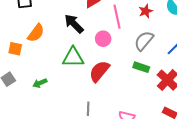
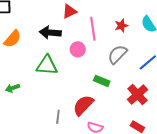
black arrow: (74, 24) -> (50, 33), turned -45
green rectangle: (141, 67) -> (102, 81), moved
red semicircle: (99, 71) -> (83, 105), moved

